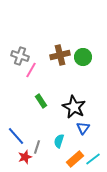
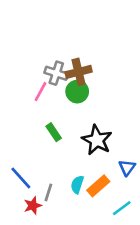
gray cross: (20, 56) -> (56, 73), moved
green circle: (83, 57) -> (77, 92), moved
blue triangle: (83, 128) -> (127, 168), moved
orange rectangle: (75, 159) -> (98, 186), moved

